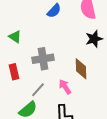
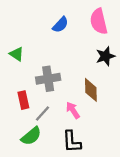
red rectangle: (14, 72) -> (23, 100), moved

